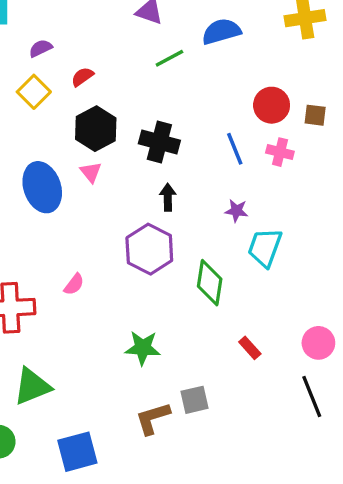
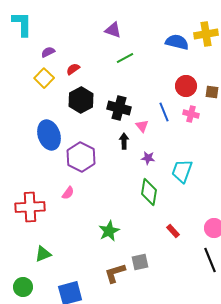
blue semicircle: (221, 32) -> (177, 42), moved, turned 30
pink triangle: (91, 172) -> (142, 126), moved
purple star: (236, 211) -> (148, 158), moved
purple hexagon: (149, 249) -> (81, 157), moved
green star: (143, 348) -> (109, 231), turned -30
green triangle: (32, 386) -> (43, 254), size x0.7

